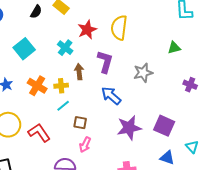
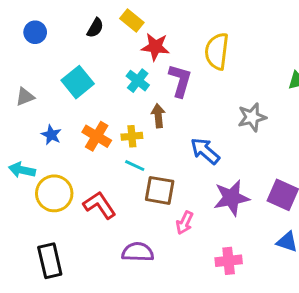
red star: (87, 30) -> (155, 47), moved, turned 30
purple L-shape: (105, 62) -> (180, 81), moved
cyan line: (63, 106) -> (135, 166), turned 64
brown square: (80, 123) -> (160, 190), size x1.5
pink arrow: (85, 145) -> (185, 223), moved

